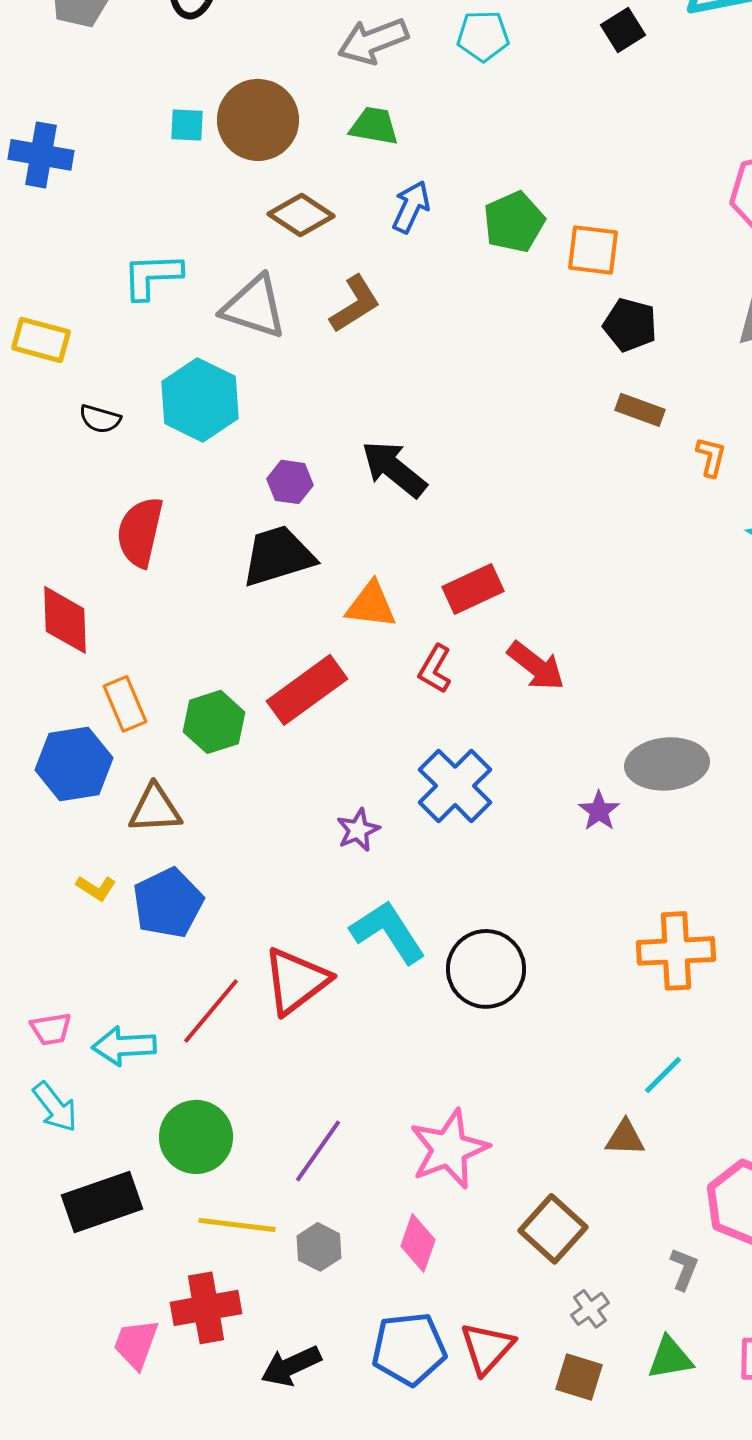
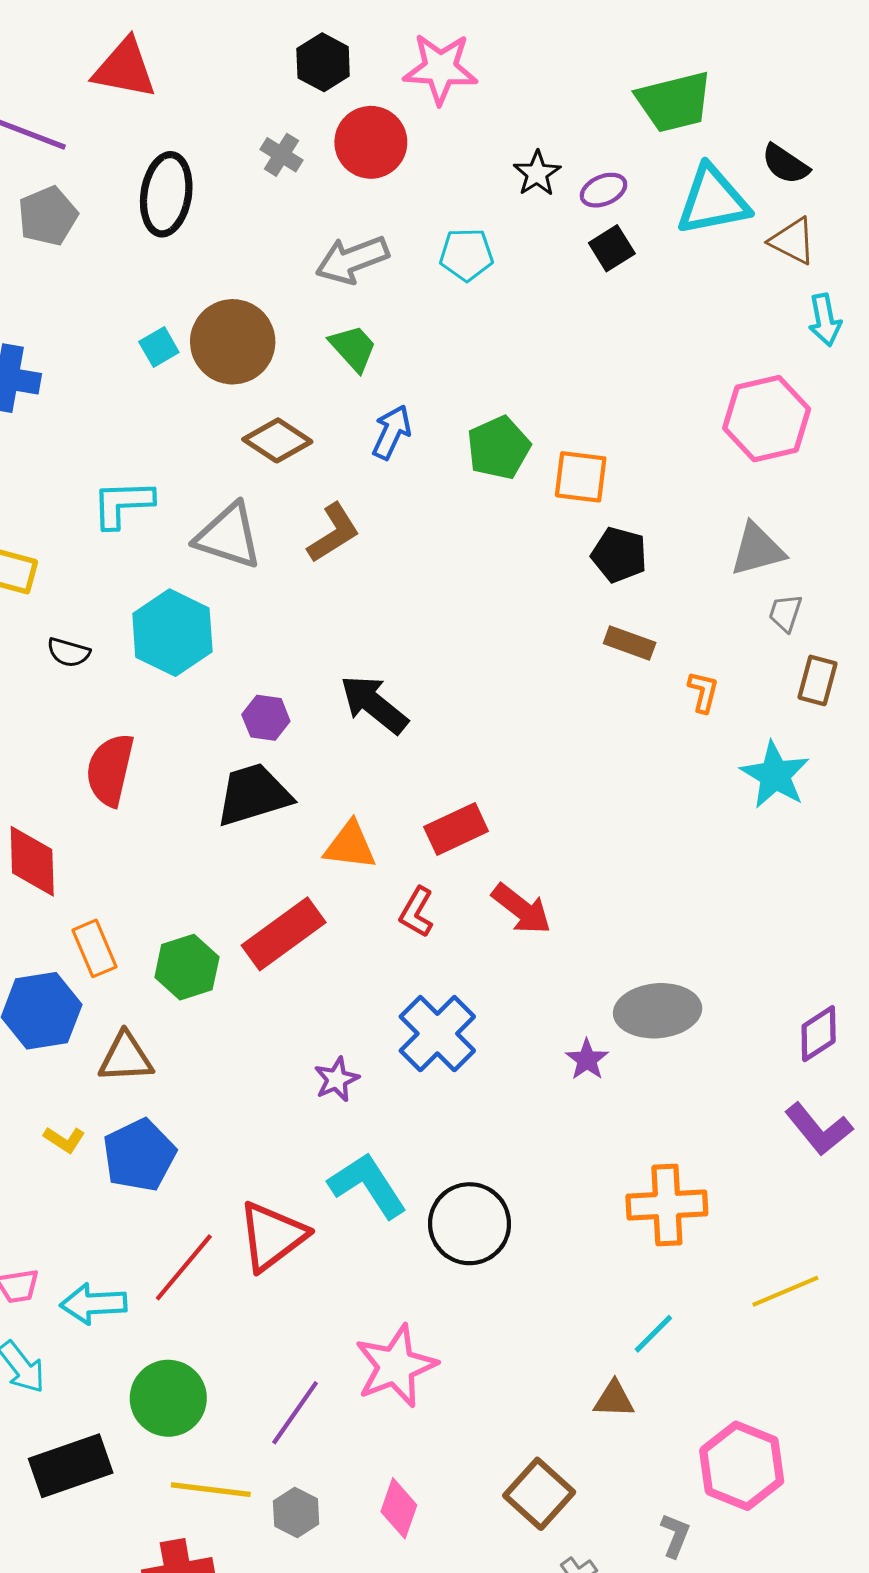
cyan square: (187, 125) -> (159, 347), turned -33
green trapezoid: (374, 126) -> (353, 348), turned 38
pink star: (449, 1149) -> (396, 1366), moved

